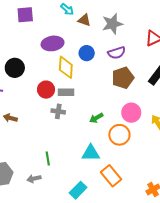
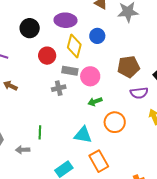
purple semicircle: (117, 53) -> (139, 93), moved
black circle: (15, 68) -> (30, 28), moved
red circle: (46, 90) -> (47, 56), moved
gray cross: (58, 111) -> (59, 88), turned -32
pink circle: (131, 113) -> (90, 76), moved

